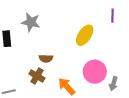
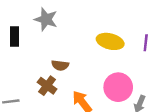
purple line: (113, 16) -> (146, 43), moved
yellow ellipse: (85, 35) -> (110, 41), turned 65

